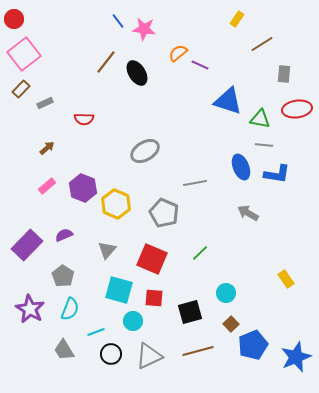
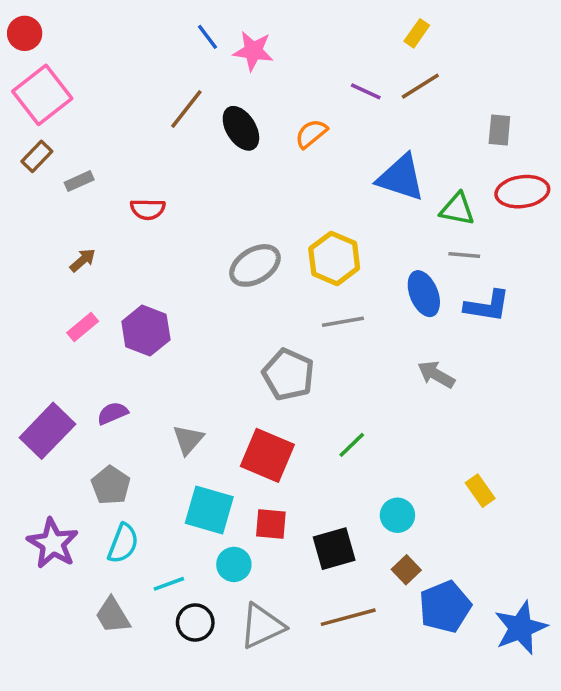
brown line: (262, 44) -> (420, 86), moved
orange semicircle: (178, 53) -> (311, 134), moved
purple line: (200, 65) -> (366, 91), moved
yellow hexagon: (116, 204) -> (334, 258), moved
yellow rectangle: (286, 279) -> (480, 491), moved

